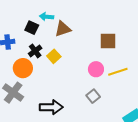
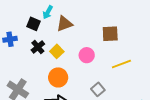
cyan arrow: (47, 17) -> (48, 12), turned -64
orange circle: (23, 68) -> (58, 77), moved
pink circle: (96, 69) -> (87, 55), moved

